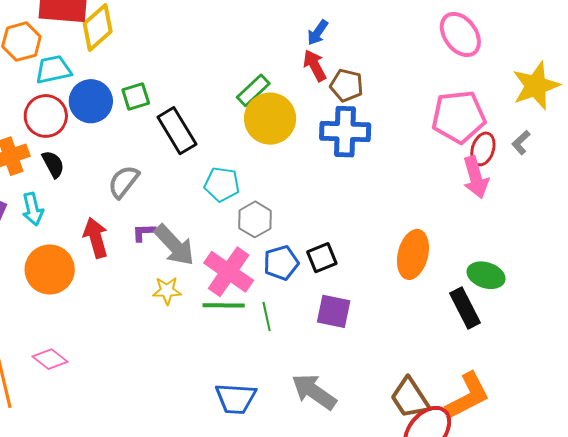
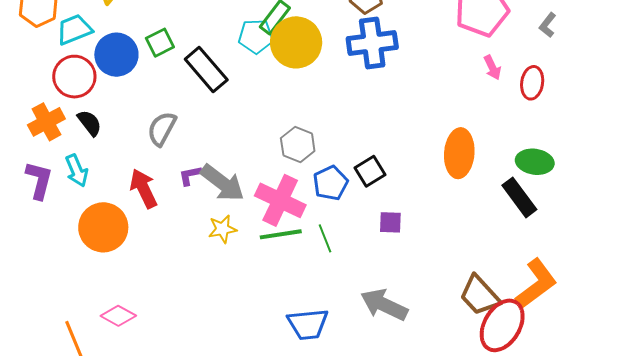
red ellipse: (483, 149) -> (532, 83), moved
pink arrow: (476, 177) -> (492, 68), moved, size x0.6
cyan pentagon: (222, 184) -> (256, 36), moved
purple square: (334, 311) -> (390, 222), size x0.7

